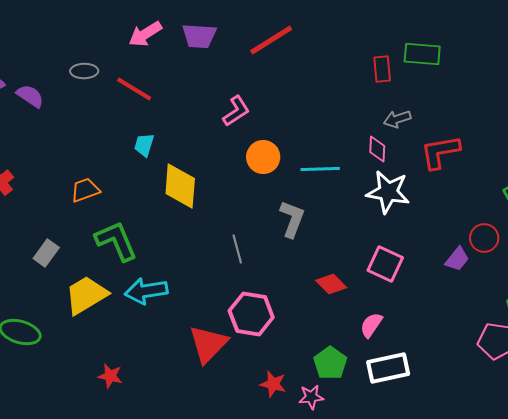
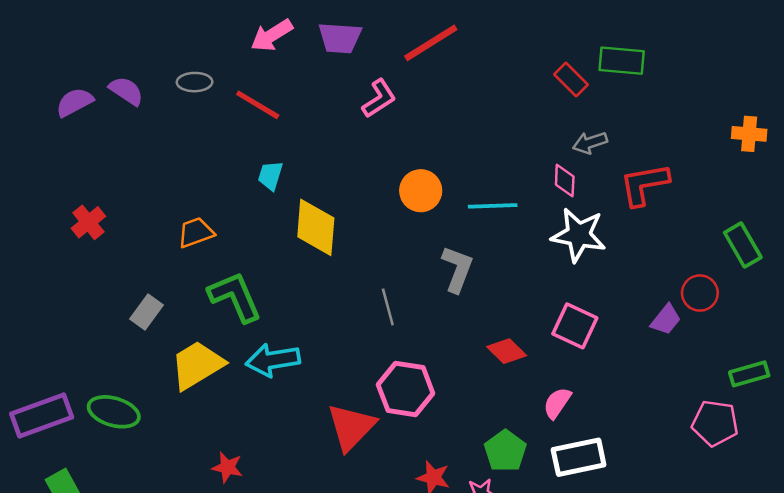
red rectangle: (382, 69) -> (571, 80), turned -40
purple semicircle: (30, 96) -> (126, 91), moved
pink L-shape: (236, 111) -> (379, 98), moved

